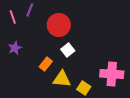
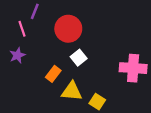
pink line: (13, 17) -> (22, 29), moved
pink cross: (112, 74) -> (133, 68), moved

